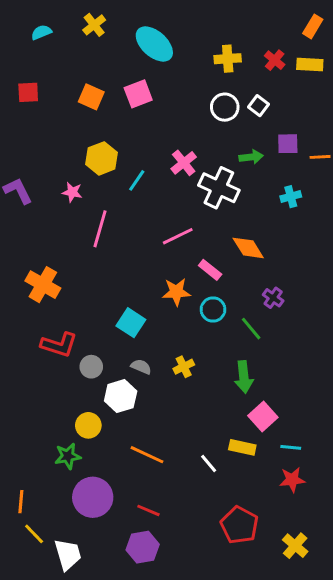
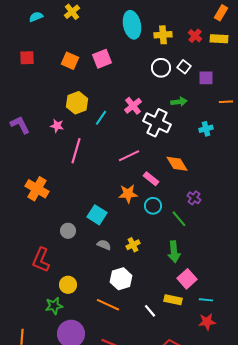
cyan ellipse: (154, 44) -> (132, 25), moved, turned 36
purple square: (288, 144) -> (206, 78), moved
red L-shape: (59, 345) -> (41, 260), moved, turned 95
gray circle: (91, 367) -> (68, 231), moved
white hexagon: (121, 396) -> (121, 279), moved

